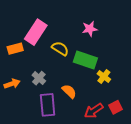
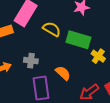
gray cross: (39, 78) -> (31, 61), turned -32

